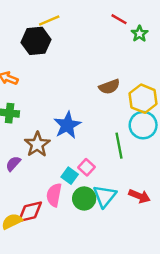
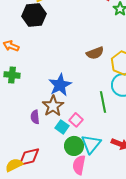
brown star: (37, 144) -> (53, 106), moved
purple semicircle: (13, 164) -> (35, 117), moved, turned -48
pink semicircle: (54, 195) -> (79, 165), moved

